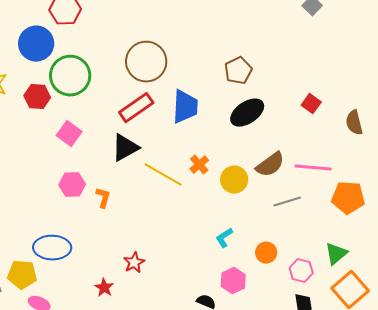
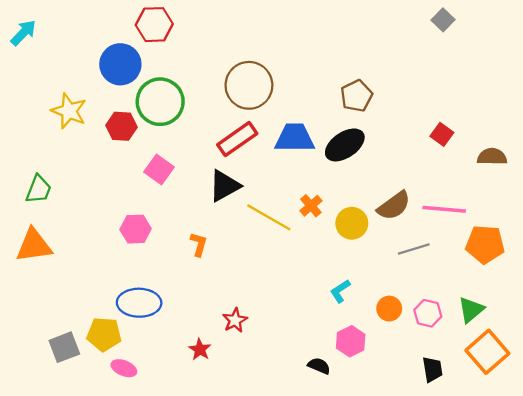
blue trapezoid: (185, 107) -> (295, 138), turned -93
black ellipse: (247, 113) -> (345, 145), moved
brown semicircle: (354, 123) -> (492, 157), turned 105
pink hexagon: (72, 185) -> (136, 229), moved
pink hexagon: (301, 271) -> (428, 313), moved

